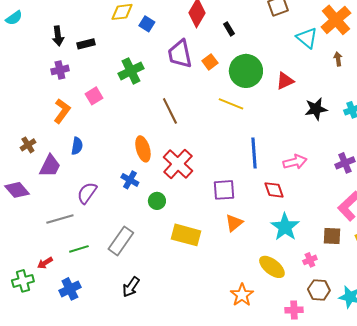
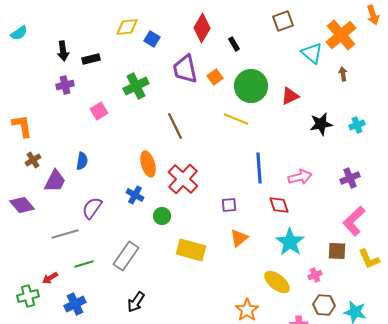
orange L-shape: (62, 111) -> (22, 126), moved, turned -45
purple square: (224, 190) -> (229, 205), size x0.7

